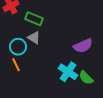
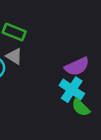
cyan cross: (68, 72) -> (72, 90), moved

